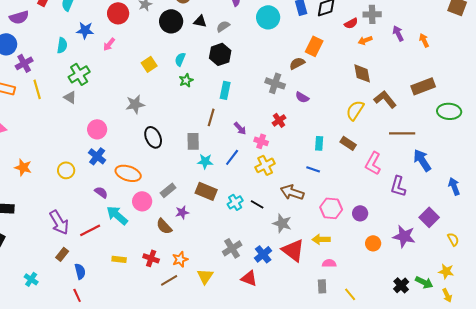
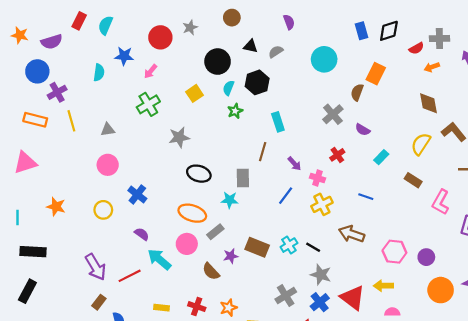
cyan circle: (268, 17) -> (324, 59), moved
black circle: (171, 21) -> (218, 62), moved
black hexagon: (220, 54) -> (257, 82), moved
brown semicircle: (297, 63) -> (357, 92), turned -42
green cross: (79, 74) -> (148, 104), moved
gray cross: (275, 83) -> (333, 114), turned 30
cyan rectangle: (225, 90) -> (278, 122), turned -30
gray triangle: (70, 97) -> (108, 130), turned -40
pink circle: (97, 129) -> (108, 165), moved
black ellipse: (153, 137) -> (199, 174), turned -50
cyan rectangle: (319, 143) -> (381, 157), moved, turned 40
cyan star: (205, 161) -> (230, 200), moved
blue line: (313, 169) -> (366, 197), moved
orange ellipse: (128, 173) -> (192, 213), moved
brown rectangle: (206, 191) -> (257, 247), moved
gray star: (282, 223) -> (321, 275), moved
orange circle: (373, 243) -> (441, 290), size x1.5

